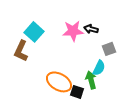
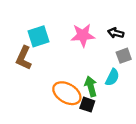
black arrow: (91, 29) -> (116, 33), moved
cyan square: (34, 32) -> (38, 36), turned 30
green arrow: (91, 80) -> (91, 86), moved

